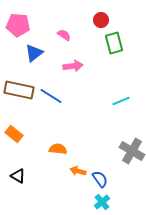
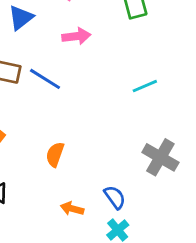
orange semicircle: (58, 149) -> (55, 154), turned -78
orange arrow: (78, 171) -> (72, 209), moved

